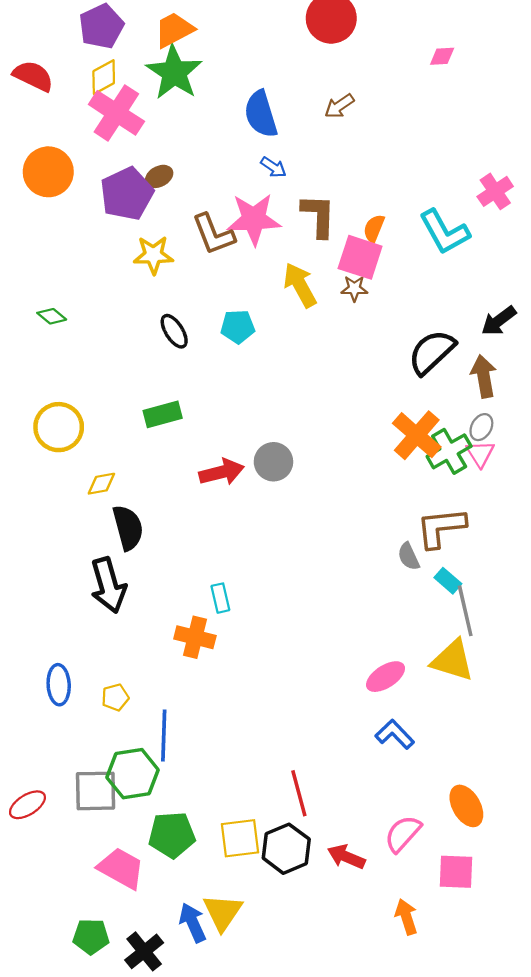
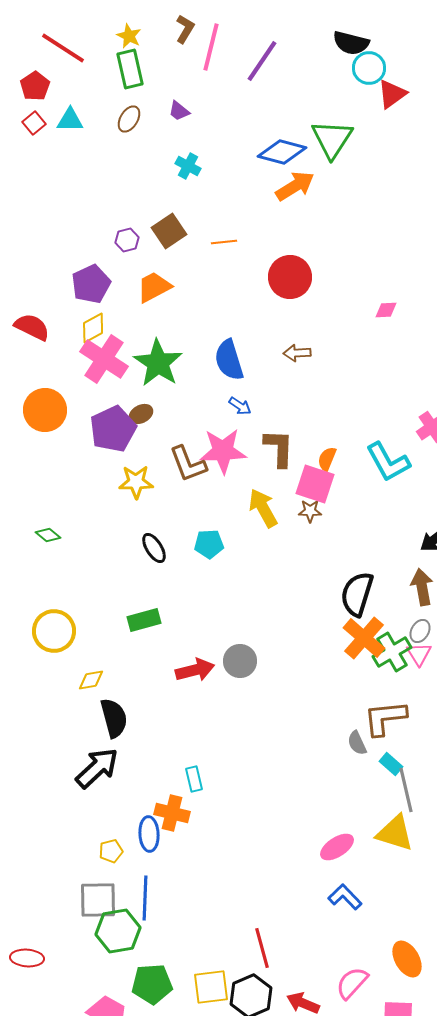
green star: (174, 73) -> (158, 363), moved
brown arrow: (339, 106) -> (297, 353), turned 32
black semicircle: (432, 352) -> (357, 594), moved, turned -30
black arrow: (108, 585) -> (97, 768), turned -117
blue ellipse: (59, 685) -> (149, 834), moved
yellow pentagon: (115, 697) -> (111, 851), moved
gray square: (96, 791) -> (98, 900), moved
red ellipse: (27, 805) -> (27, 958), turned 36

